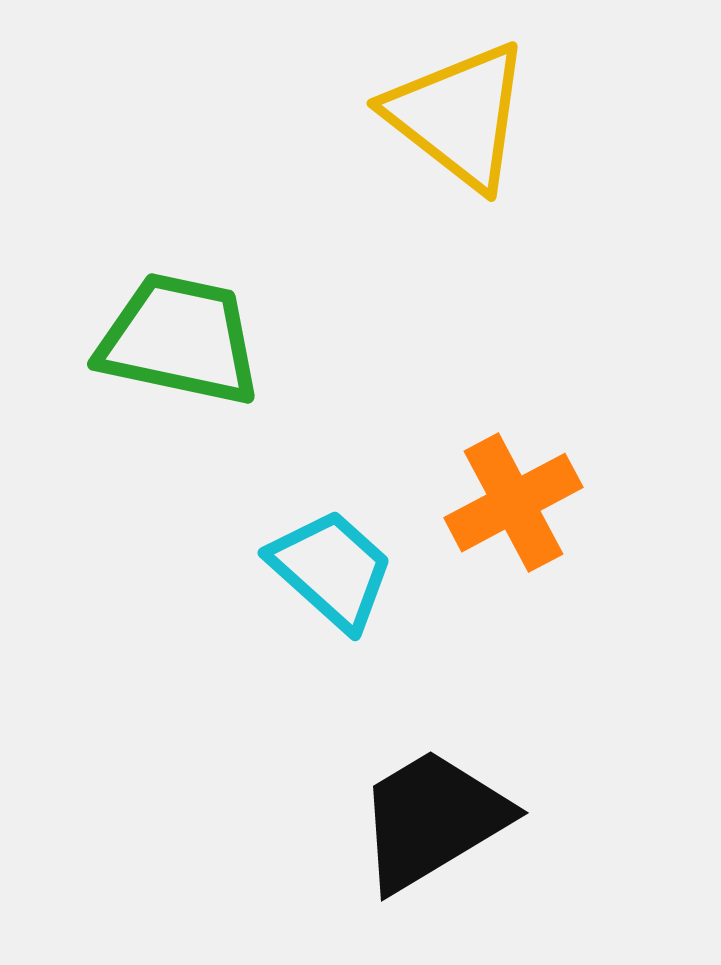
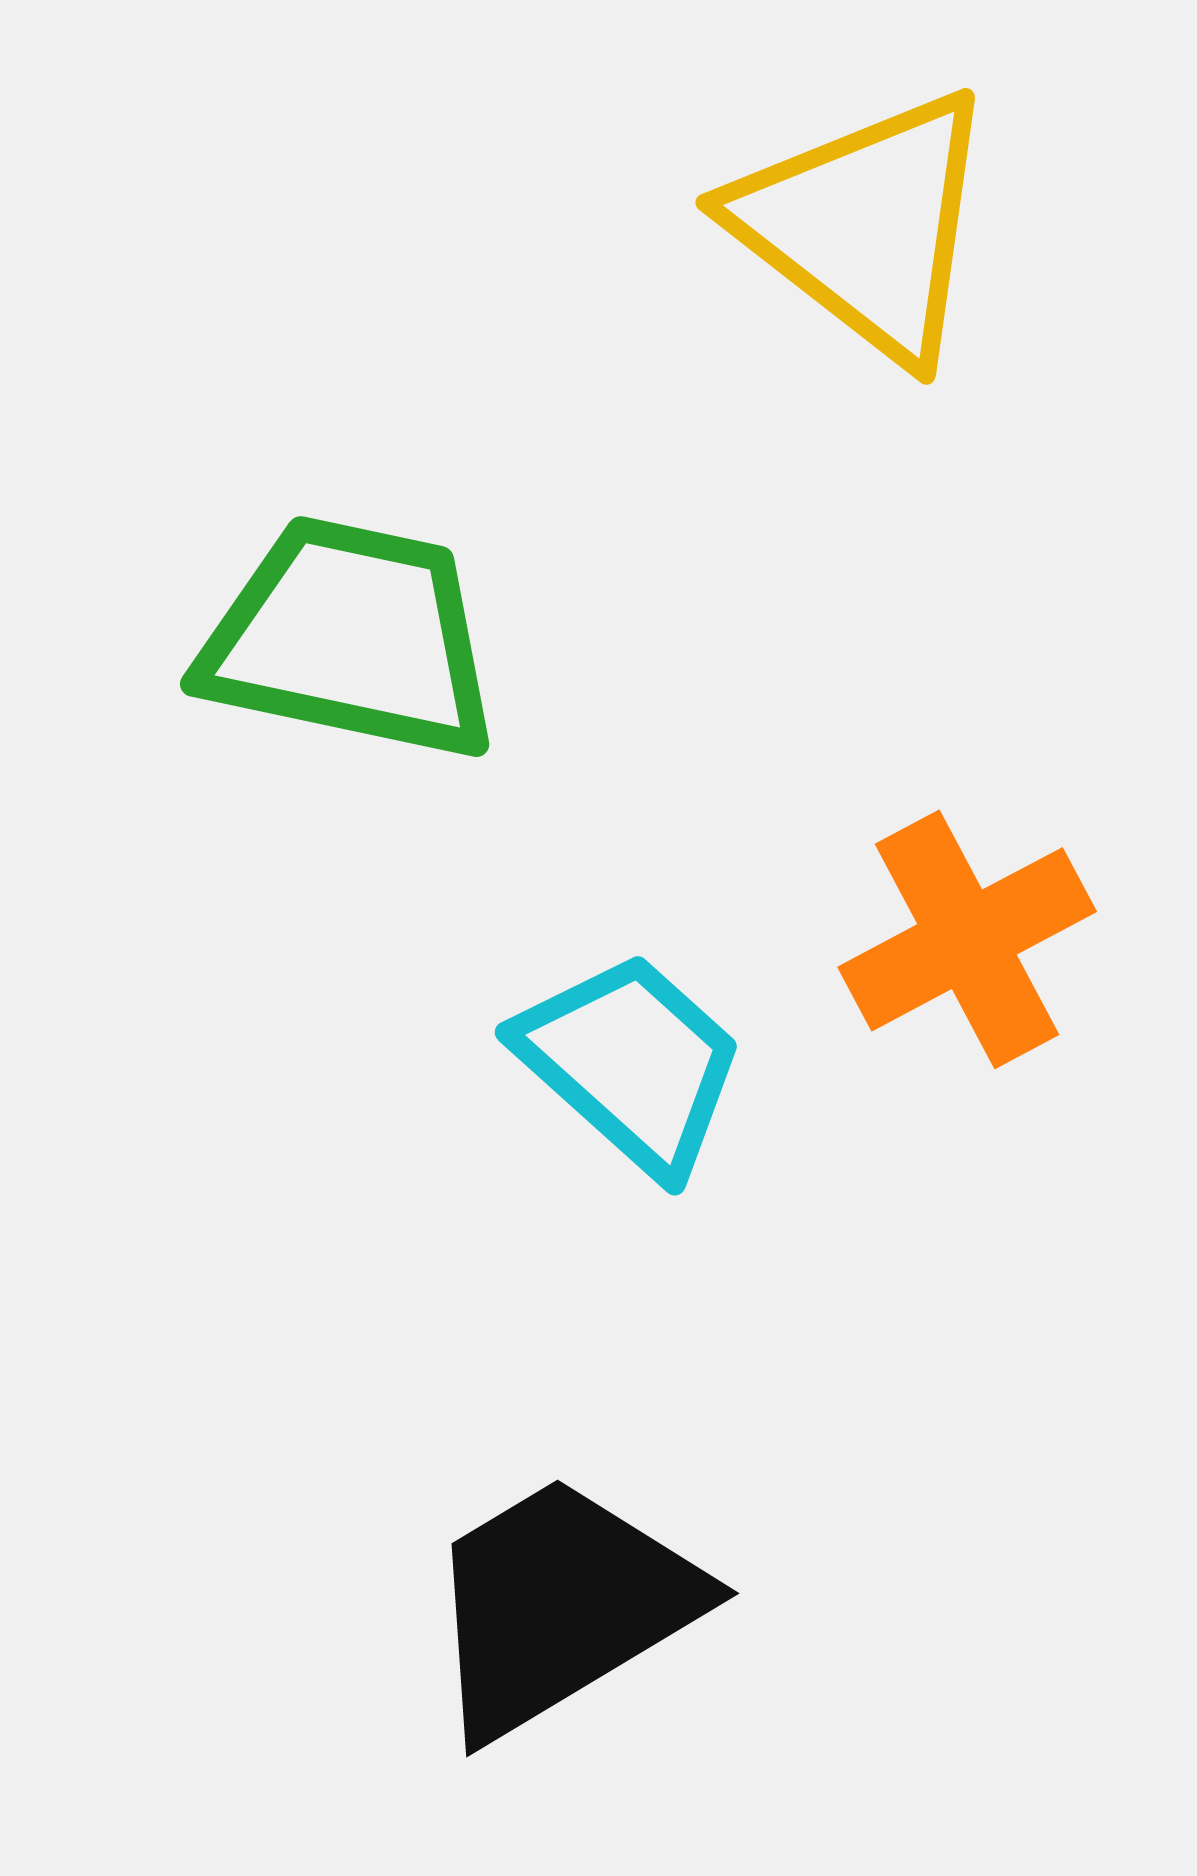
black trapezoid: (432, 820) -> (561, 1606), moved

